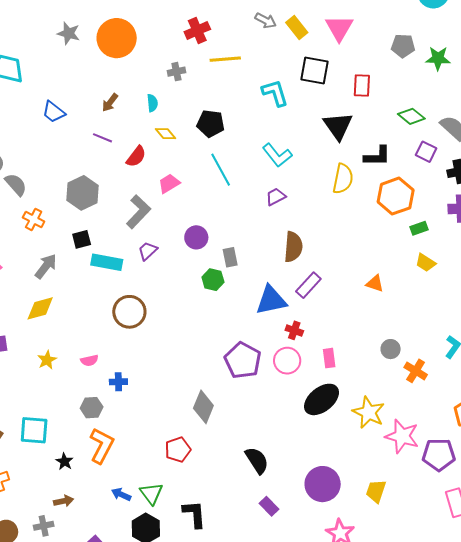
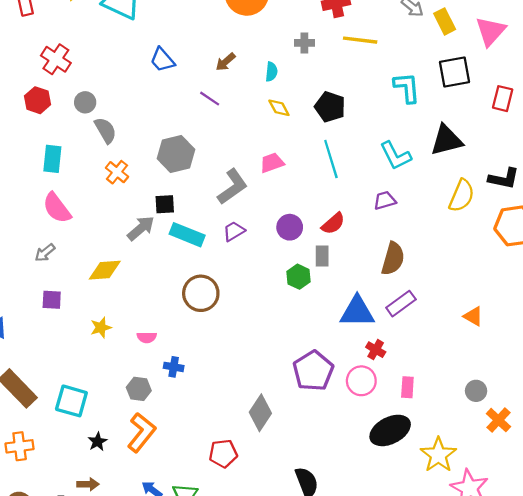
black square: (315, 71) -> (454, 72), turned -32
black triangle: (338, 126) -> (447, 140), moved, turned 40
red semicircle: (136, 157) -> (333, 224), moved
gray arrow: (46, 266) -> (141, 228), moved

